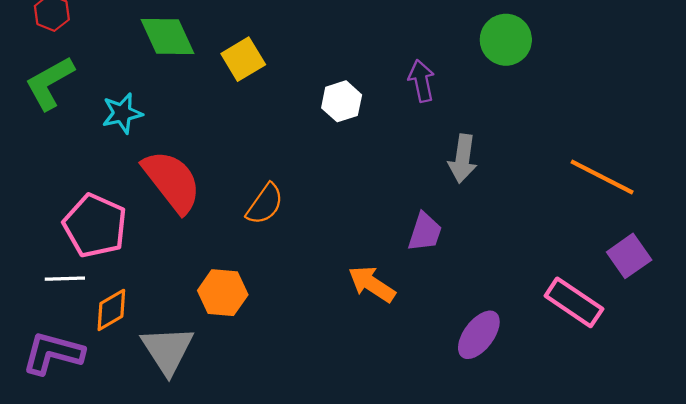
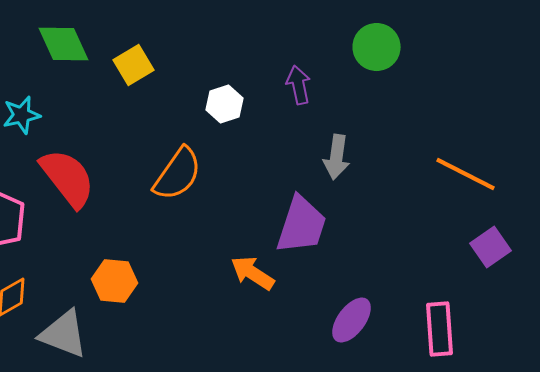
orange semicircle: (265, 204) -> (178, 174), moved, size x1.4
purple trapezoid: (425, 232) -> (302, 225), size x1.6
pink rectangle: (574, 302) -> (440, 329), moved, turned 52
gray triangle: (168, 350) -> (64, 334), turned -36

